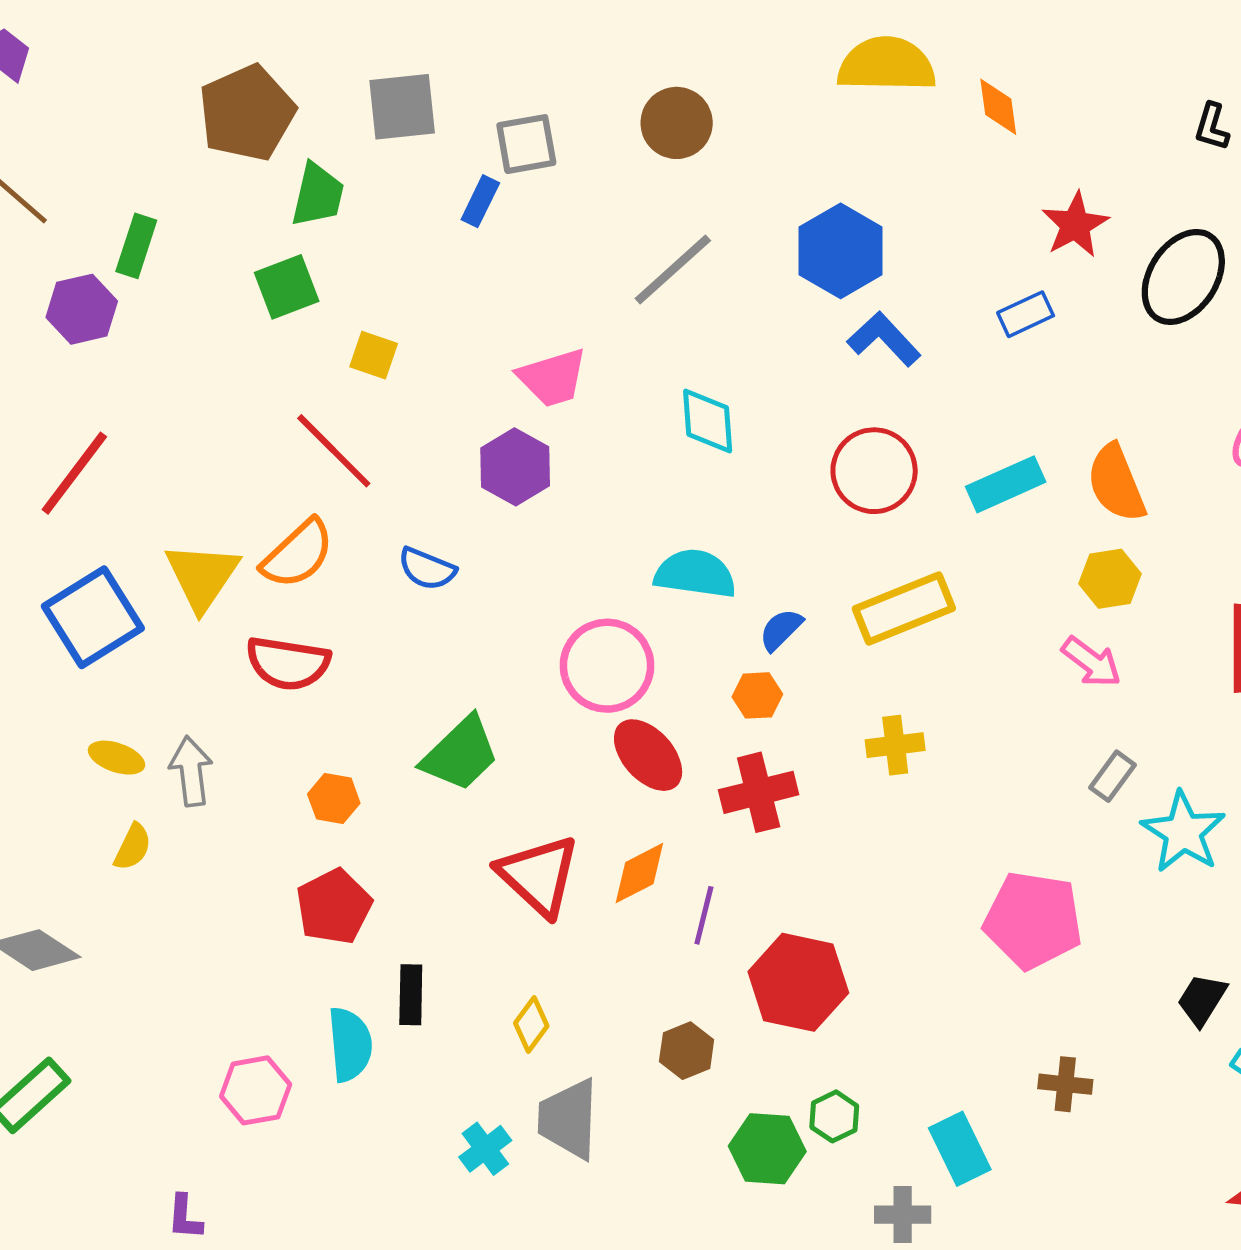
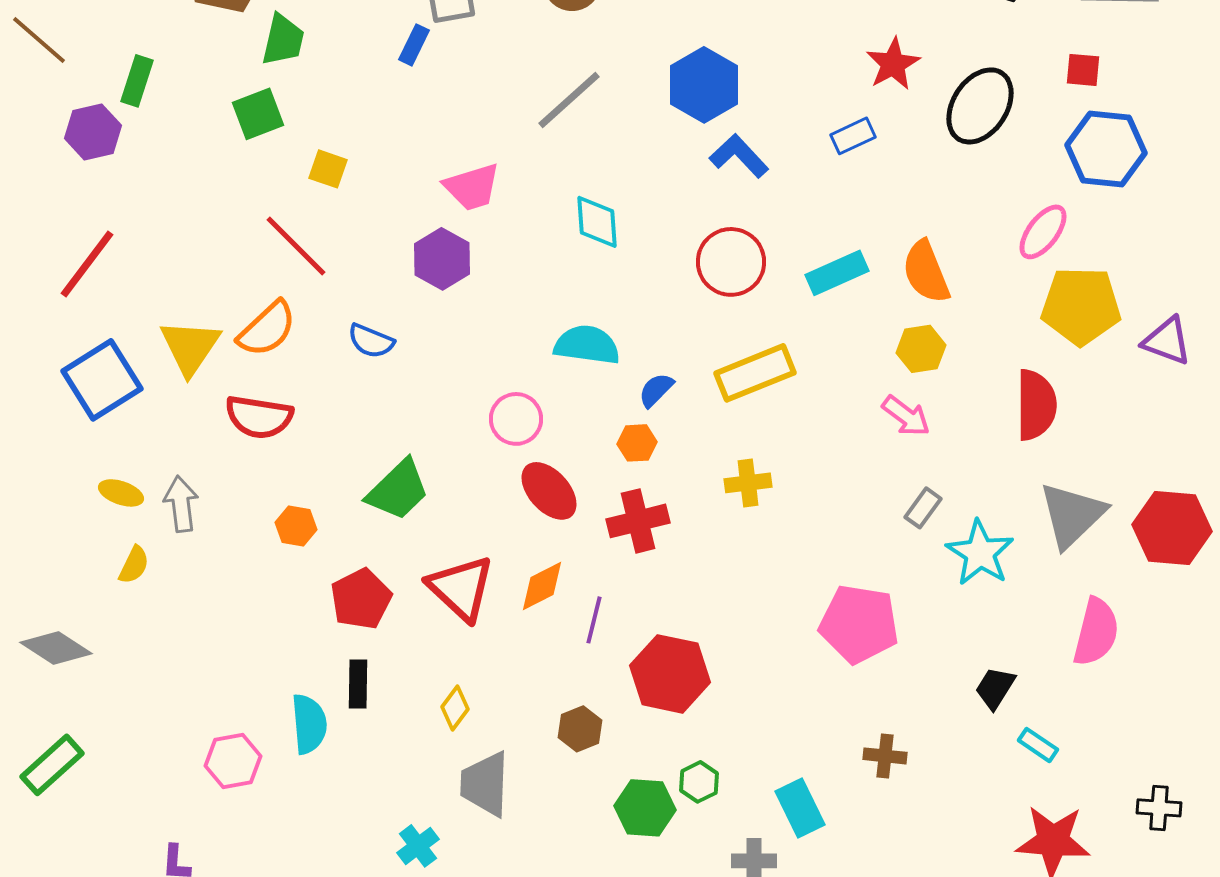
pink circle: (607, 666) -> (516, 419), size x0.7
red pentagon: (334, 907) -> (361, 599), moved
cyan cross: (485, 1149) -> (418, 846), moved

